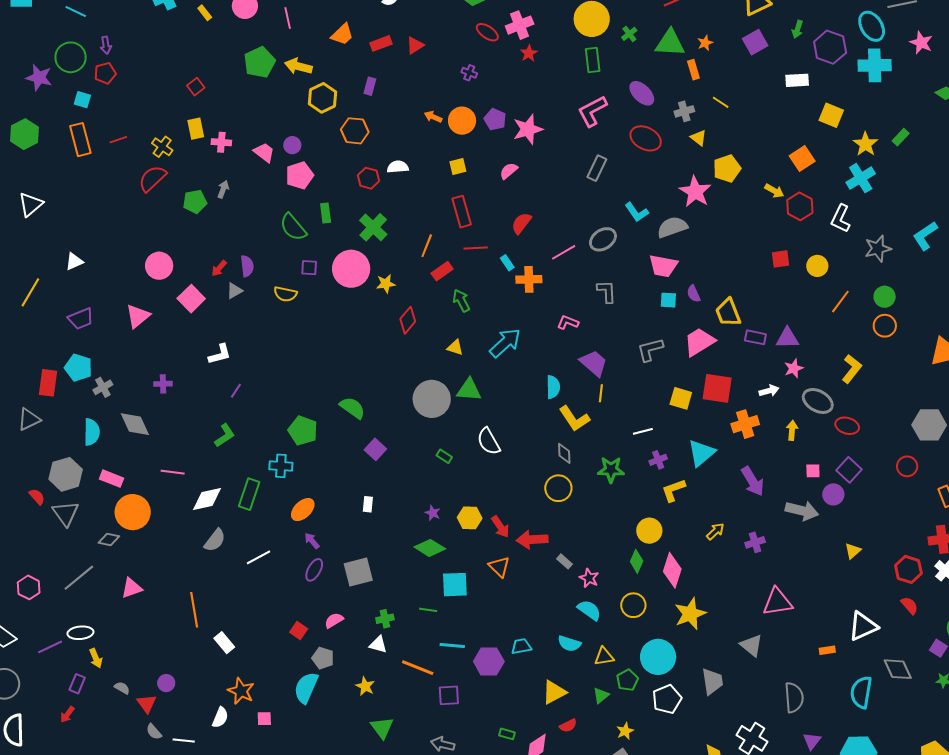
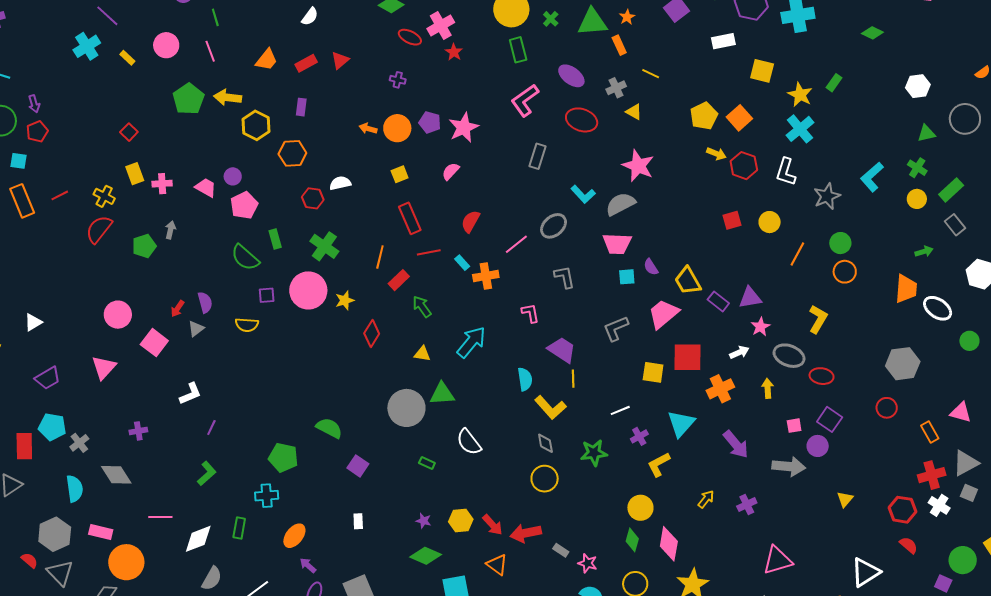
yellow pentagon: (727, 169) -> (704, 116), moved
pink L-shape: (568, 322) -> (530, 313), turned 65
purple rectangle: (755, 337) -> (718, 301), turned 35
green rectangle: (249, 494) -> (239, 528), size x0.7

